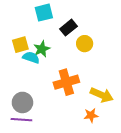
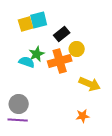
yellow square: (20, 45) -> (26, 24), moved
orange cross: (66, 82) -> (60, 61), moved
yellow arrow: (102, 95) -> (90, 84), moved

